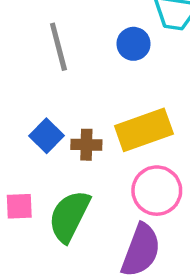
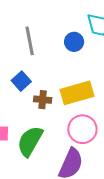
blue square: (46, 136) -> (21, 81), moved

